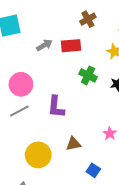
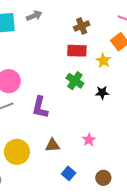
gray arrow: (44, 45) -> (34, 16), moved
red rectangle: (71, 46) -> (77, 51), moved

